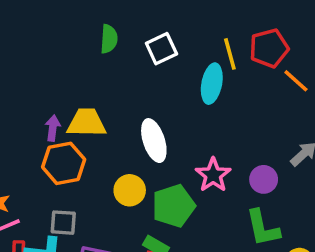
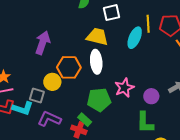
yellow trapezoid: (87, 123) -> (97, 37), moved
purple arrow: (53, 128) -> (43, 43), size x1.6
orange hexagon: (64, 163) -> (69, 67), moved
yellow circle: (130, 190) -> (52, 82), moved

